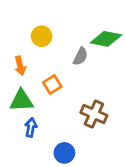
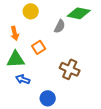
blue arrow: (31, 127) -> (23, 79), turned -80

